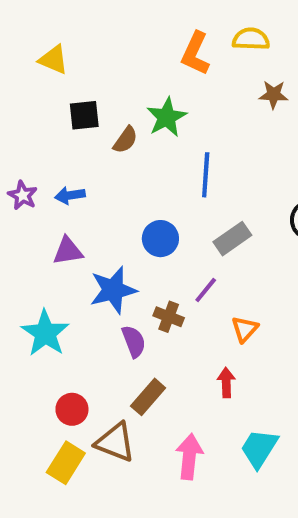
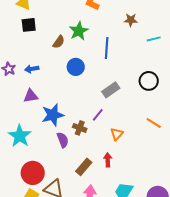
black square: (84, 115) -> (29, 25), moved
blue line: (206, 175) -> (107, 48), moved
blue circle: (160, 239) -> (76, 67), moved
brown rectangle: (148, 397) -> (84, 167), moved
red circle: (72, 409) -> (33, 173), size x1.5

